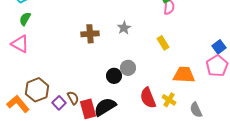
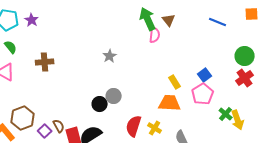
green semicircle: (25, 19) -> (11, 47), turned 112
brown cross: (90, 34) -> (45, 62), moved
yellow rectangle: (163, 43) -> (175, 82), moved
red semicircle: (148, 98) -> (134, 126), turned 40

